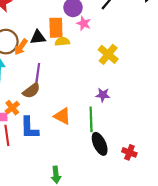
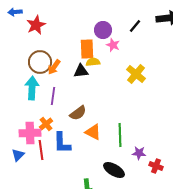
black triangle: (38, 37) -> (81, 71), moved
purple line: (38, 72) -> (53, 96), moved
brown semicircle: (31, 91) -> (78, 113), moved
purple star: (103, 95) -> (139, 153), moved
black ellipse: (100, 144) -> (114, 170), moved, turned -35

